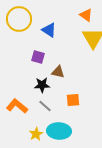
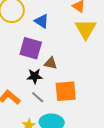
purple square: (38, 57) -> (31, 48), size x1.6
orange square: (73, 100) -> (66, 91), size x1.6

